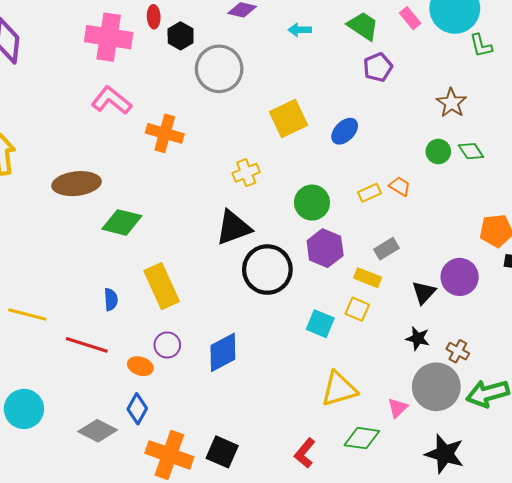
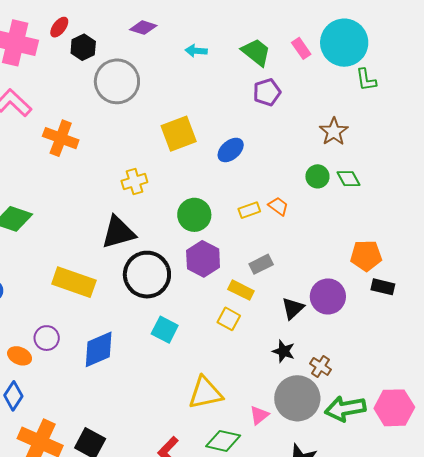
red ellipse: (154, 17) -> (59, 27), turned 35
yellow rectangle: (162, 286) -> (74, 282), moved, turned -51
cyan square: (320, 324) -> (165, 330), moved

